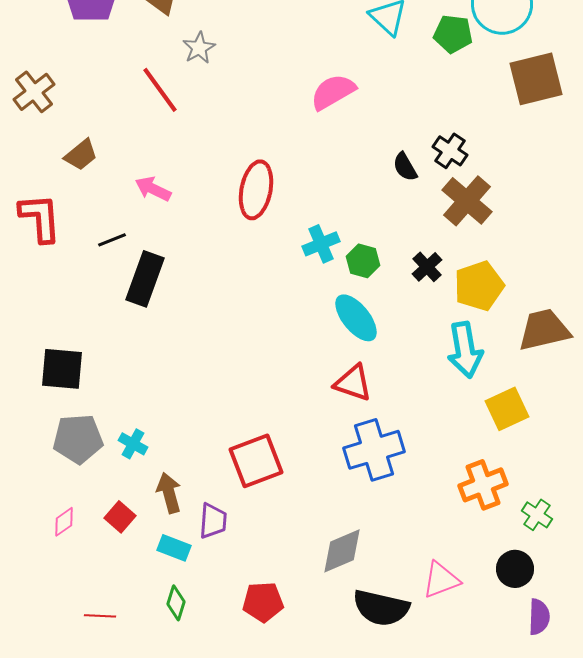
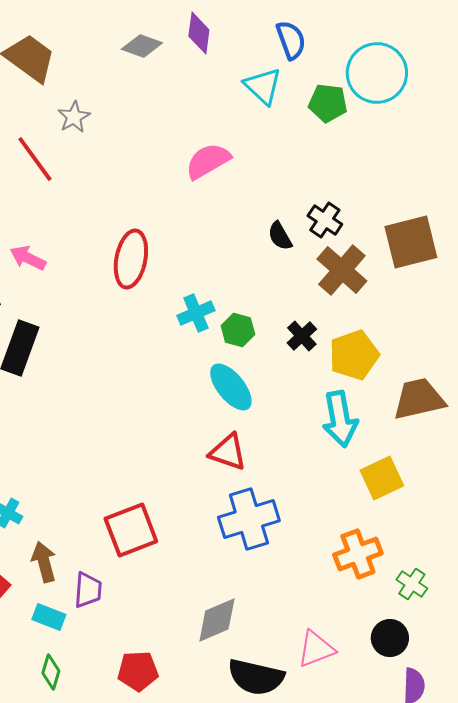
brown square: (536, 79) -> (411, 242), moved

